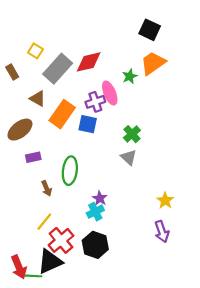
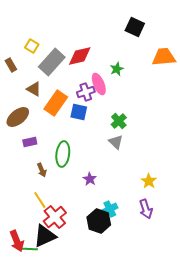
orange trapezoid: (153, 63) -> (164, 57), moved, turned 30
cyan cross: (95, 212) -> (110, 209), moved
yellow line: (44, 222) -> (40, 200), turned -72
black hexagon: (95, 245) -> (99, 221), moved

